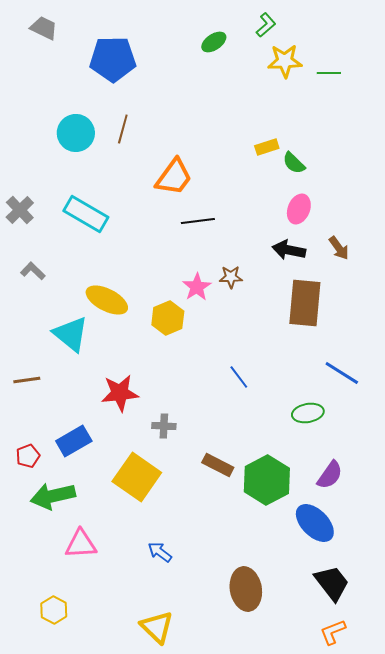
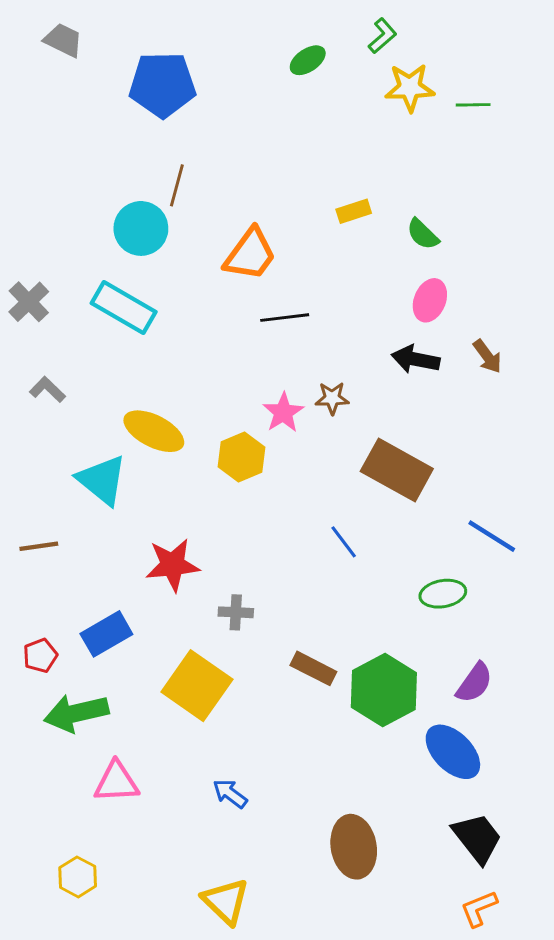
cyan circle: (76, 133) -> (141, 228), moved
yellow rectangle: (267, 147) -> (354, 211), moved
brown rectangle: (305, 303) -> (397, 470), moved, turned -66

